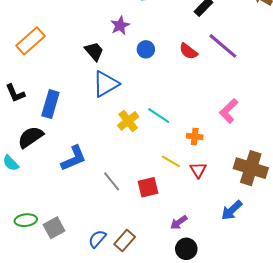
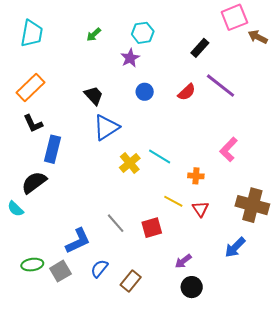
purple star: (120, 26) -> (130, 58), moved
red semicircle: (188, 51) -> (187, 92), turned -78
black L-shape: (15, 93) -> (33, 123), moved
blue L-shape: (74, 158) -> (78, 241), moved
blue semicircle: (97, 239) -> (99, 268), moved

